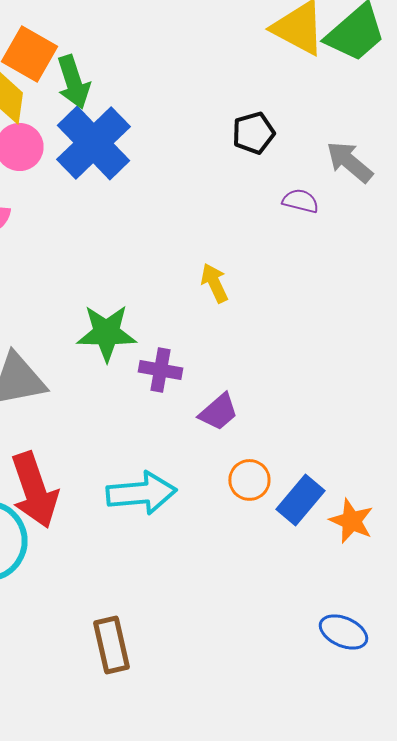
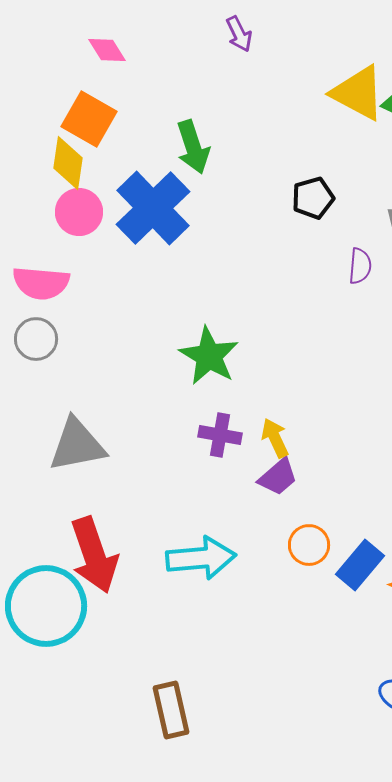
green arrow: (73, 82) -> (193, 147), moved
purple semicircle: (300, 201) -> (360, 266), turned 81
yellow arrow: (214, 283) -> (275, 438), moved
green star: (106, 333) -> (209, 356), moved, turned 30

